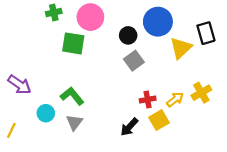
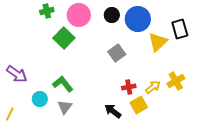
black circle: (128, 35) -> (112, 15), moved
green square: (73, 43) -> (64, 38), turned 35
black arrow: (129, 127) -> (113, 111), turned 84

